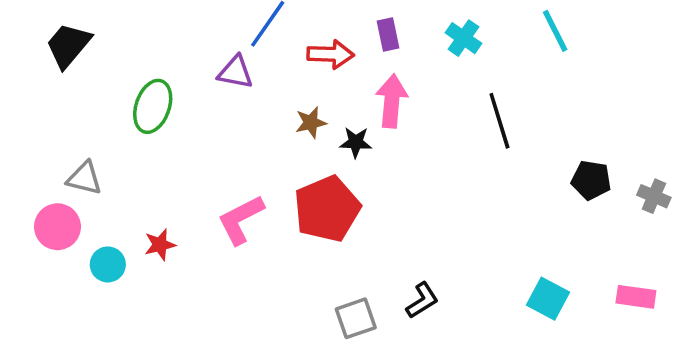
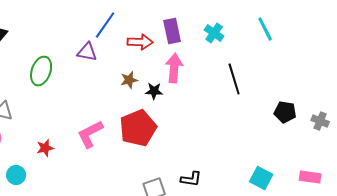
purple rectangle: (388, 35) -> (172, 31), size x1.4
cyan circle: (108, 264) -> (16, 175), moved
black L-shape: (422, 300) -> (191, 179), turned 40

